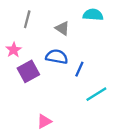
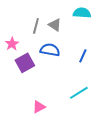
gray line: (27, 19) -> (36, 26), moved
blue line: (79, 69) -> (83, 56), moved
cyan line: (96, 94) -> (79, 93), moved

